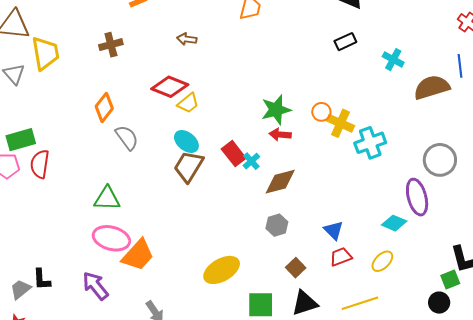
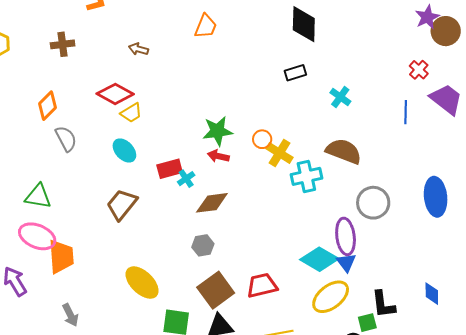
brown semicircle: (432, 87) -> (344, 151), moved, turned 30
red rectangle: (234, 154) -> (170, 169), turned -75
brown trapezoid: (189, 166) -> (122, 204), moved
cyan diamond: (394, 223) -> (319, 259), size x1.5
blue triangle: (334, 230) -> (346, 262), moved
orange trapezoid: (138, 255) -> (61, 257), turned -54
red trapezoid: (341, 257) -> (262, 285), size x1.4
yellow ellipse: (382, 261) -> (331, 297), moved, size x1.6
brown square: (296, 268) -> (216, 290), size x1.8
yellow ellipse: (222, 270) -> (142, 283), turned 66

